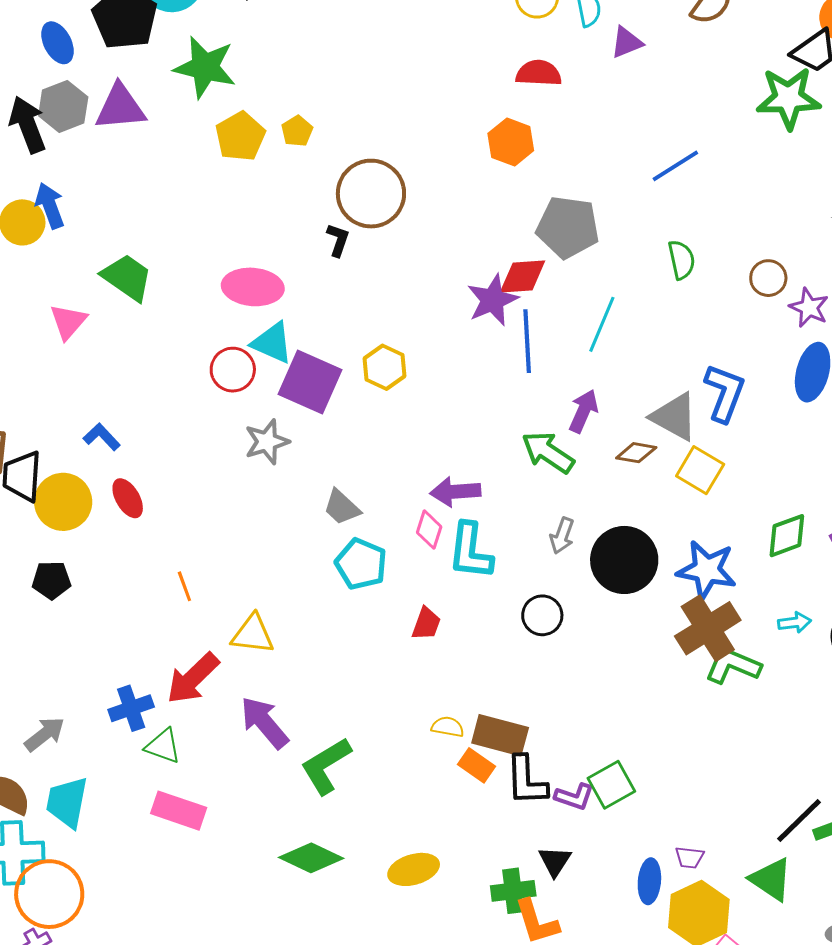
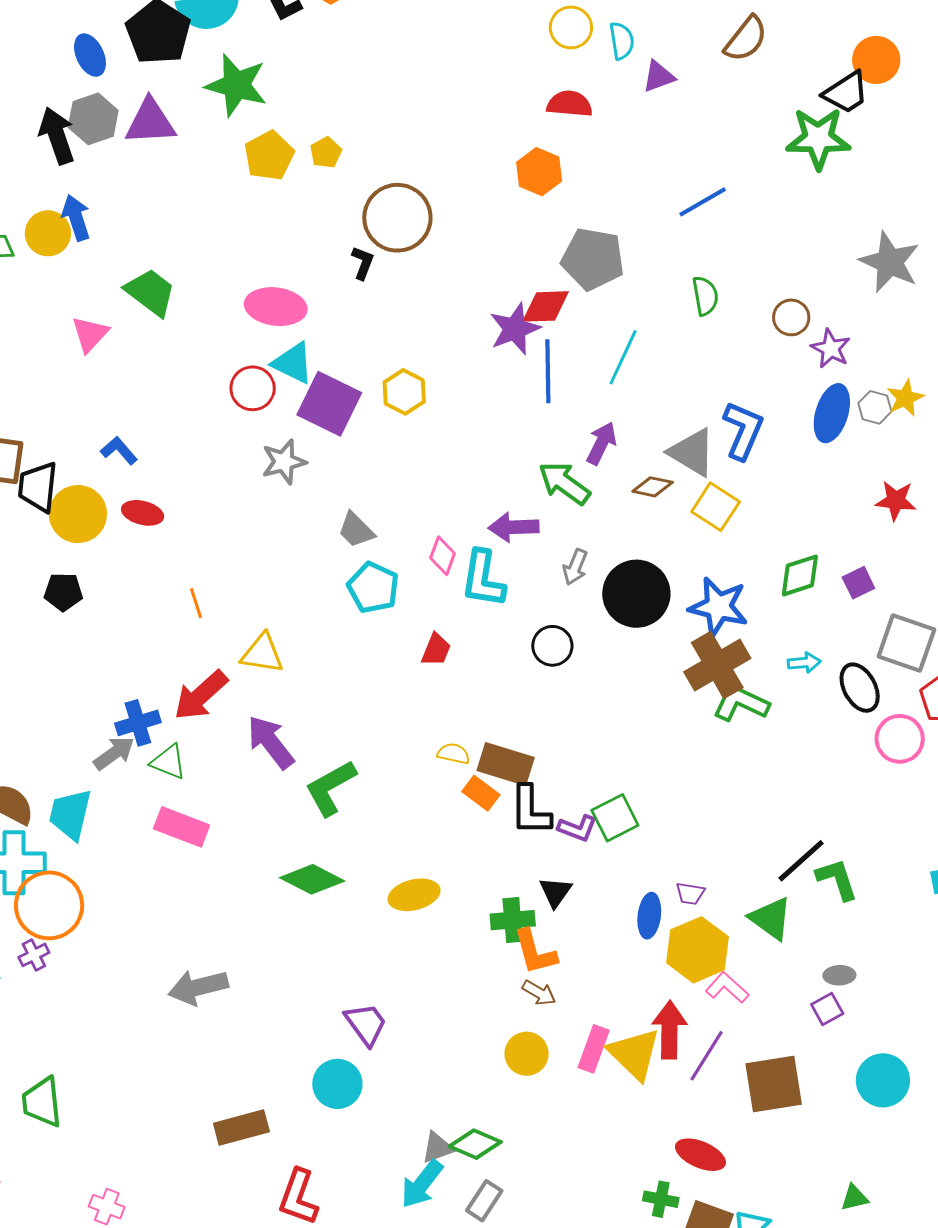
purple arrow: (455, 492) -> (514, 527), moved
red ellipse: (128, 498) -> (143, 513), turned -48
gray arrow: (45, 734) -> (114, 753), moved

